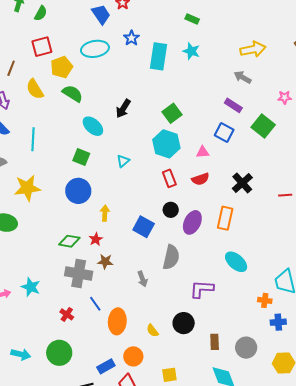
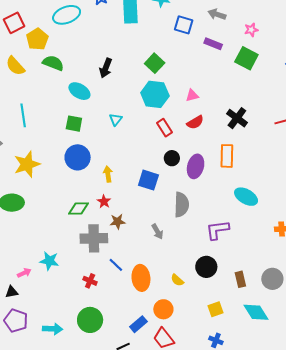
pink star: (285, 97) -> (251, 30), moved
blue square: (224, 133) -> (184, 25), moved
yellow square: (169, 375) -> (216, 309), moved

